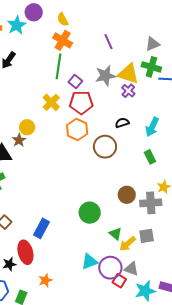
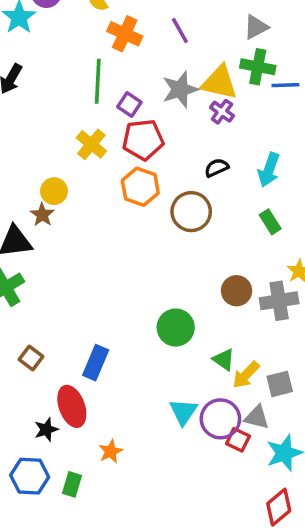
orange cross: (63, 40) -> (125, 34), moved
gray square: (147, 236) -> (280, 384), moved
cyan triangle: (89, 262) -> (183, 412), turned -30

